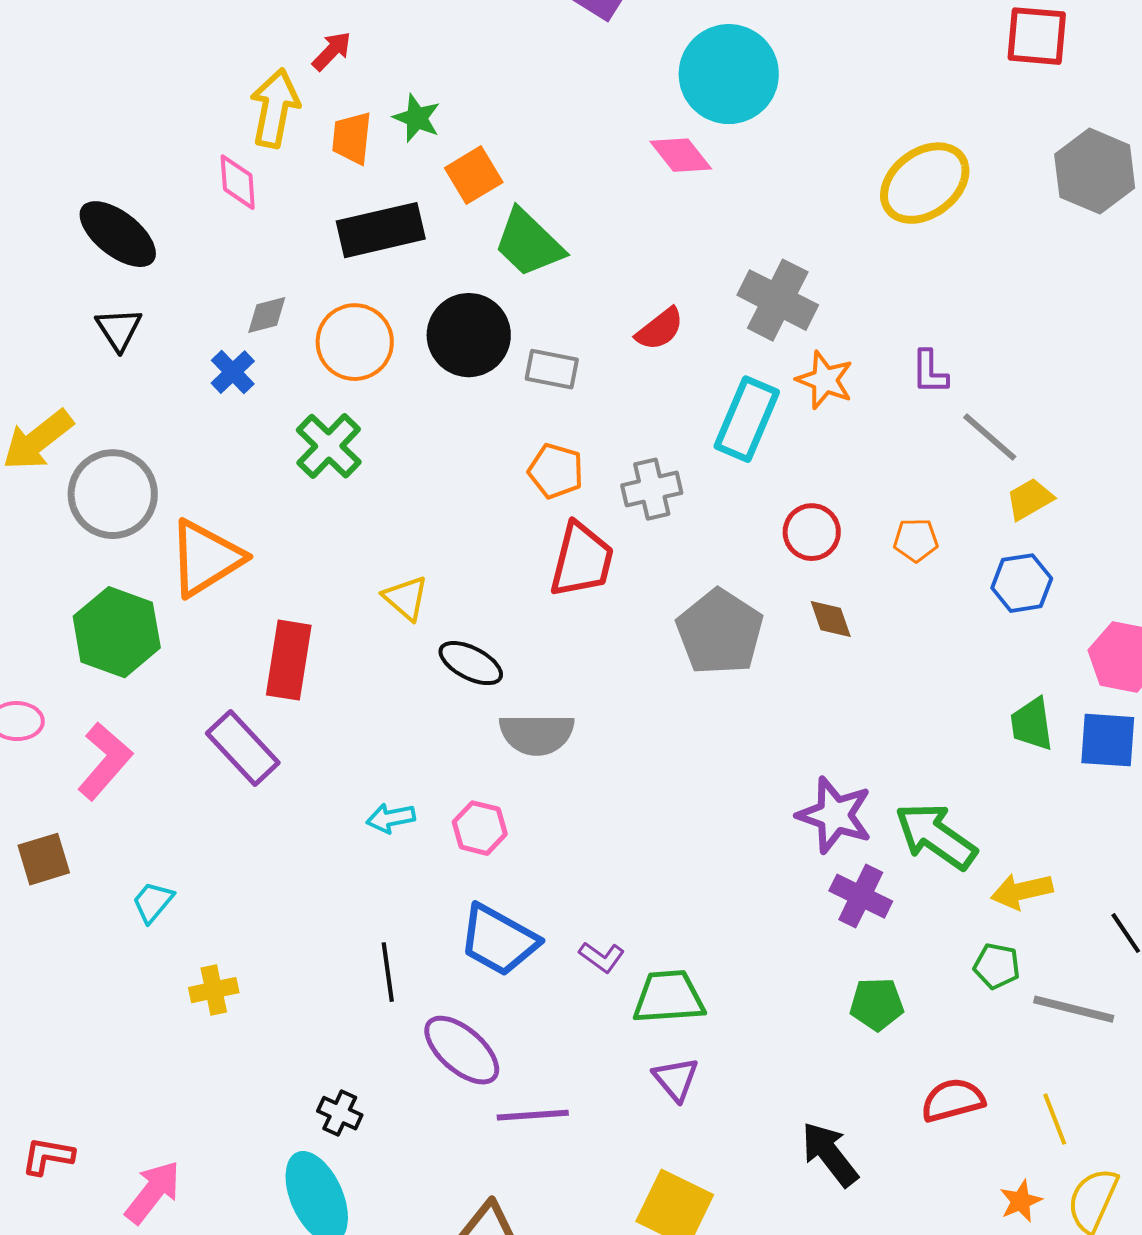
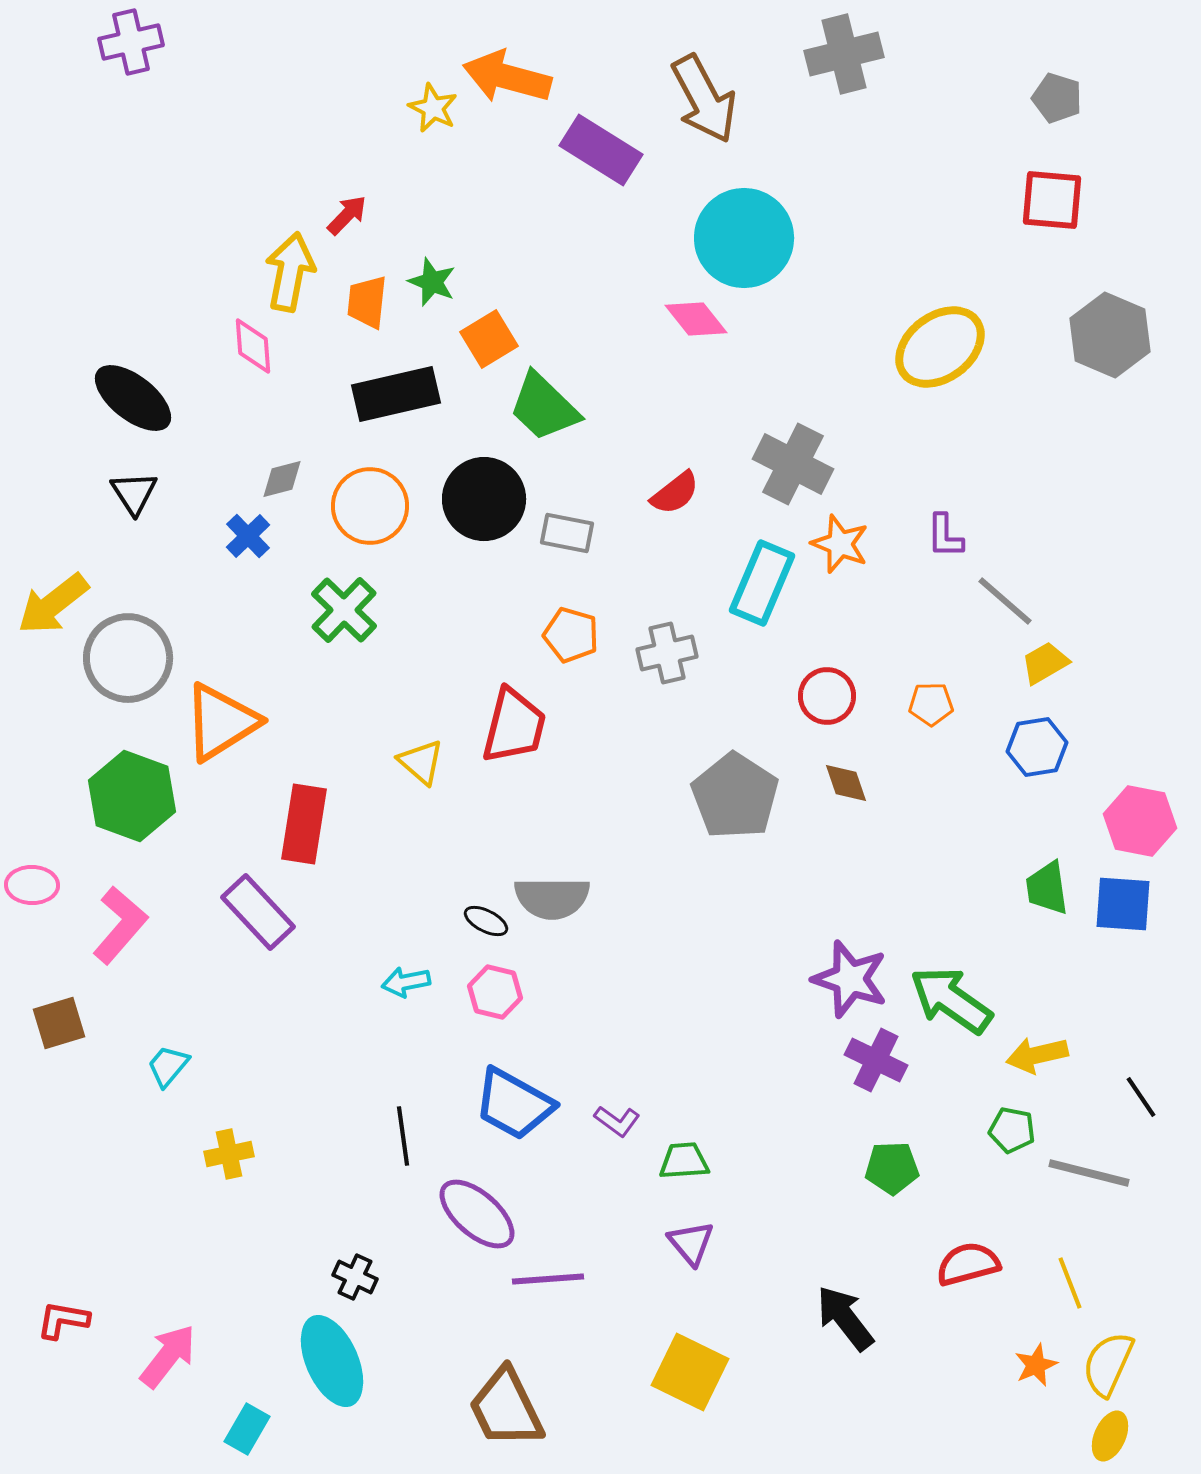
red trapezoid: (582, 560) -> (514, 726), moved
black ellipse: (471, 663) -> (486, 921), moved, size x0.7
green trapezoid: (669, 997) -> (684, 1161), size x0.7

